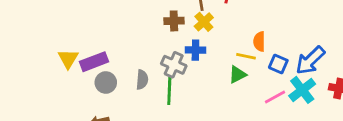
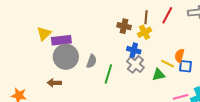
blue square: (278, 64) -> (185, 66), moved, turned -32
gray cross: (174, 65) -> (135, 64), moved
gray circle: (106, 82) -> (66, 57), size x1.6

